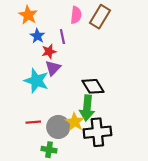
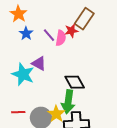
pink semicircle: (76, 15) -> (61, 38), moved
purple line: (62, 37) -> (49, 35), turned -32
red star: (49, 51) -> (71, 31), moved
purple triangle: (53, 68) -> (39, 63), turned -49

